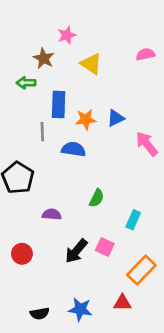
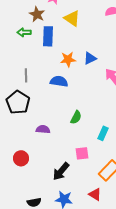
blue rectangle: (59, 104) -> (48, 36), moved
gray line: (42, 132) -> (26, 75), moved
pink square: (105, 247) -> (82, 153), turned -32
black arrow: (76, 251) -> (61, 171), moved
red triangle: (122, 303) -> (95, 194), turned 32

